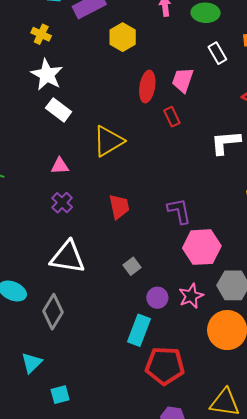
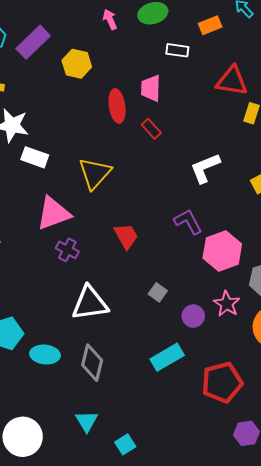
white rectangle: (217, 53) -> (177, 50), turned -35
white L-shape: (225, 142) -> (205, 168), moved
pink triangle: (60, 166) -> (53, 213), size x1.8
cyan rectangle: (139, 330) -> (167, 357), moved, turned 56

